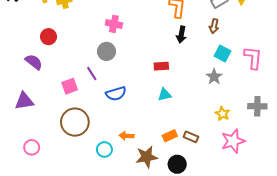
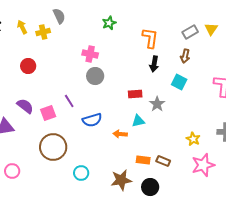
gray circle: (107, 51) -> (95, 76), moved
cyan square: (223, 54) -> (179, 82), moved
purple semicircle: (34, 62) -> (25, 106), moved
gray star: (214, 77) -> (157, 104), moved
orange arrow: (127, 136) -> (120, 134), moved
orange rectangle: (170, 136) -> (143, 160), turned 32

